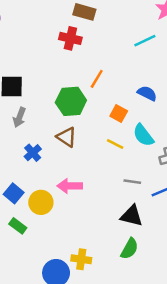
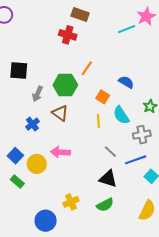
cyan line: (145, 41) -> (127, 29), moved
gray arrow: (19, 117) -> (38, 94), moved
yellow line: (115, 144) -> (98, 121), turned 56
gray line: (132, 182) -> (110, 152), turned 32
green semicircle: (129, 249) -> (105, 205), turned 30
yellow cross: (81, 259) -> (71, 202), moved, turned -35

